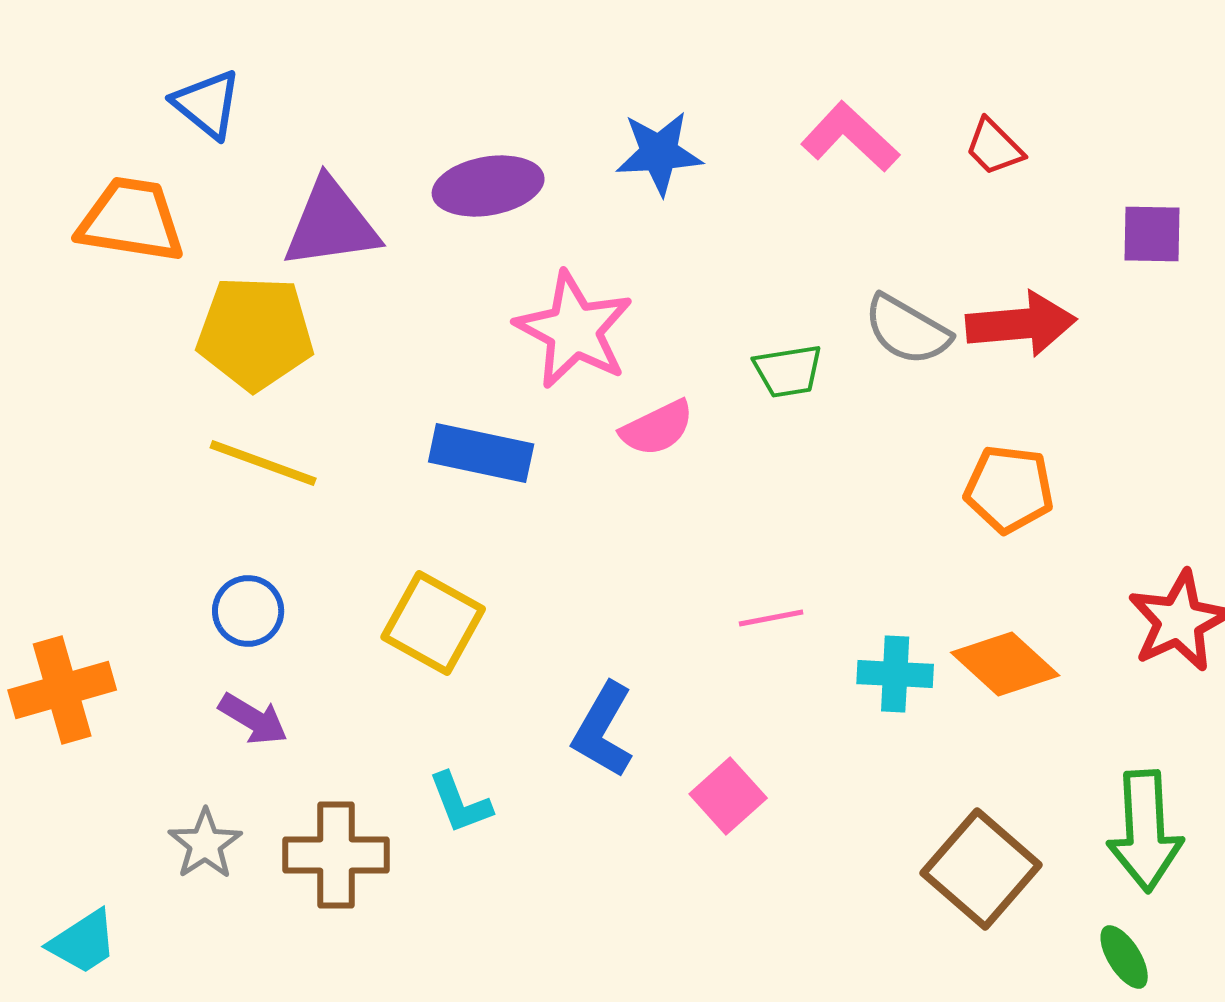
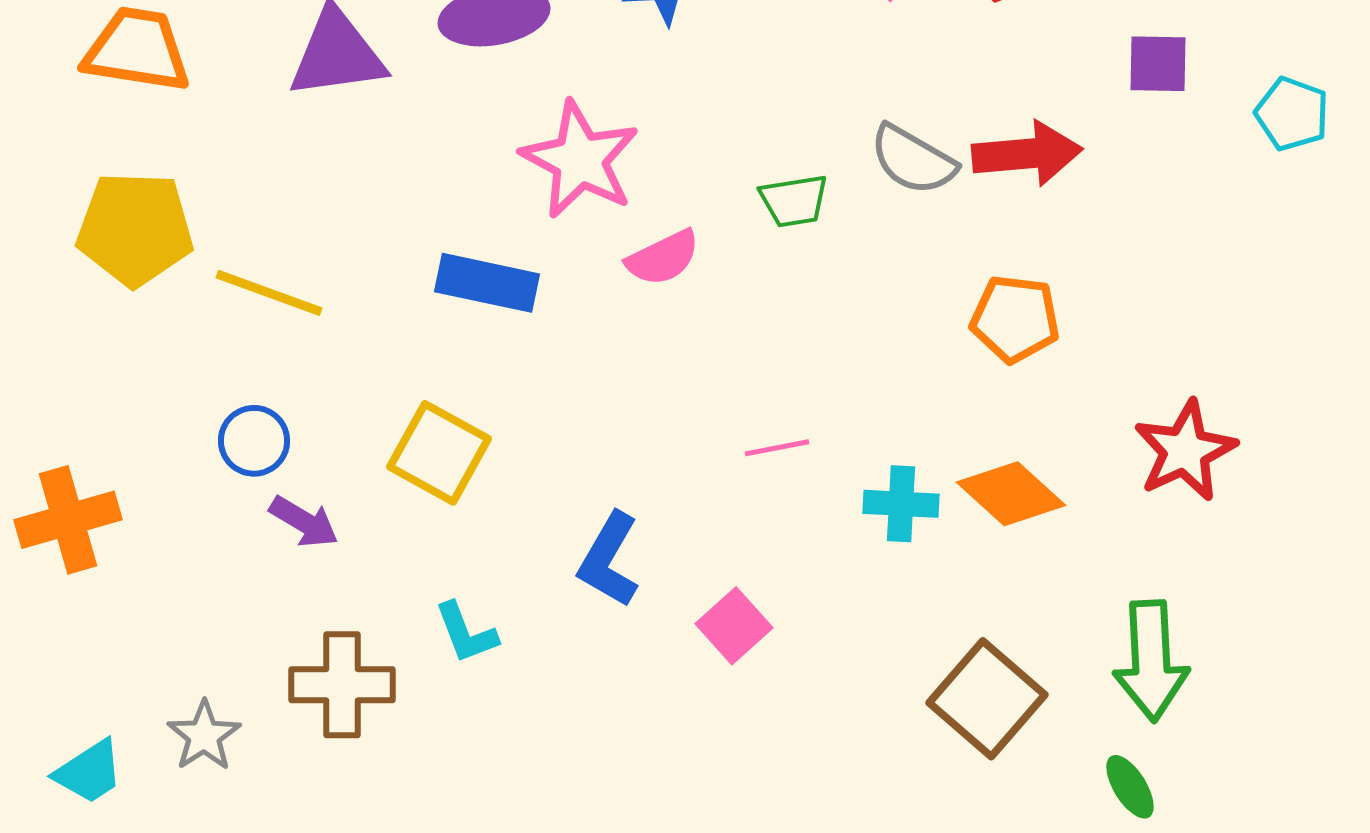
yellow pentagon: (255, 333) -> (135, 229), moved
purple arrow: (253, 719) -> (304, 522), moved
gray star: (205, 844) -> (204, 736), moved

